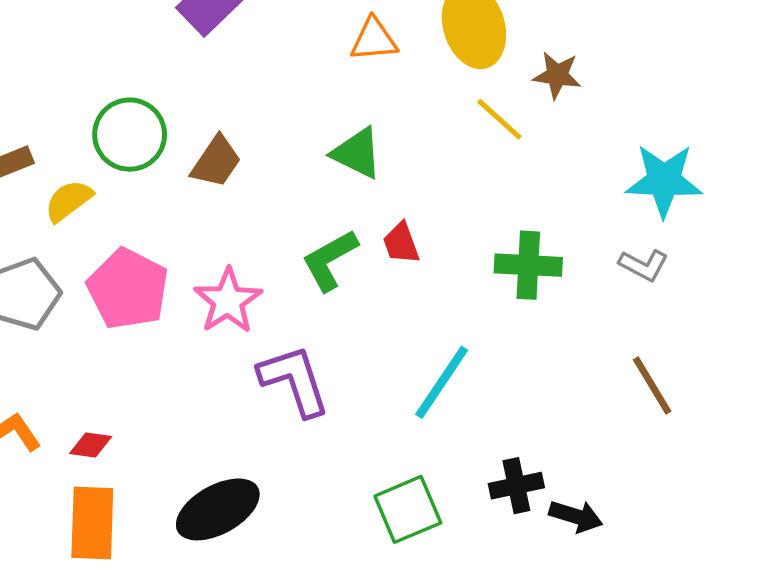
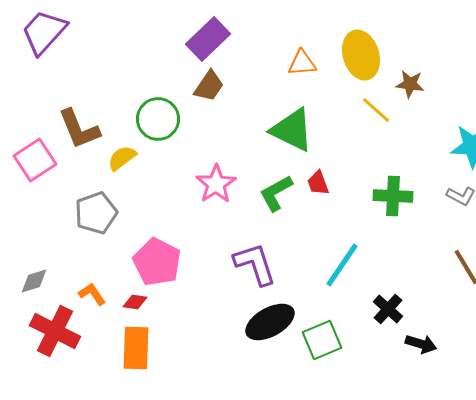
green triangle: (357, 153) -> (292, 130), size x1.4
brown trapezoid: (216, 162) -> (209, 86), moved
pink pentagon: (128, 289) -> (157, 262), moved
pink star: (228, 301) -> (216, 184), moved
black cross: (516, 486) -> (388, 309), moved, turned -36
black ellipse: (218, 509) -> (270, 322), moved

